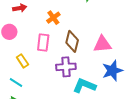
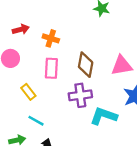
orange cross: (53, 18) -> (51, 38), moved, turned -32
cyan line: (16, 82) -> (36, 121), moved

